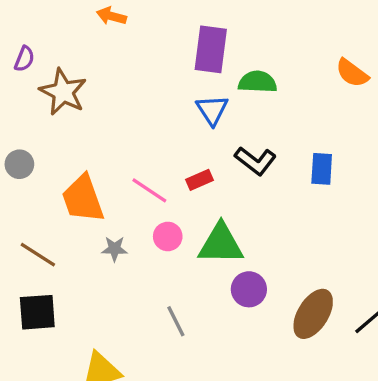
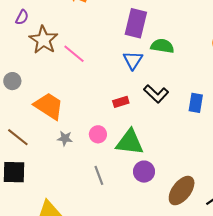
pink line: (149, 190) -> (74, 54), moved
orange trapezoid: (83, 199) -> (49, 106), turned 136
gray line: (176, 321) -> (99, 175), moved

